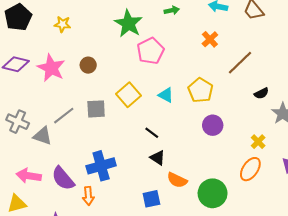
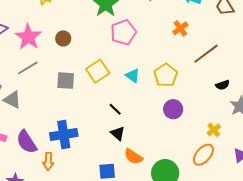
gray line: (64, 116) -> (28, 68), moved

